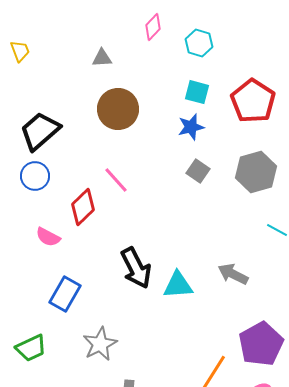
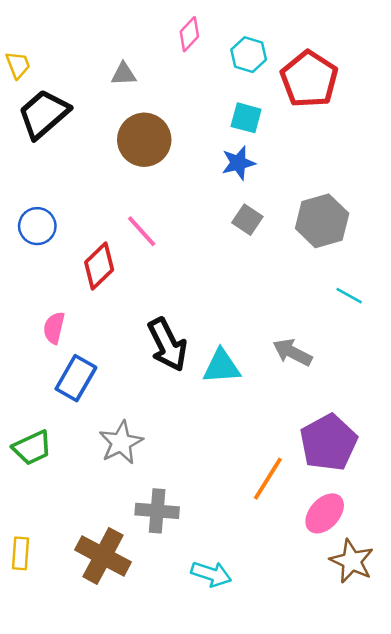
red pentagon: (253, 101) -> (309, 79), moved
black trapezoid: (40, 131) -> (44, 114), moved
pink semicircle: (48, 237) -> (54, 328), moved, turned 75

